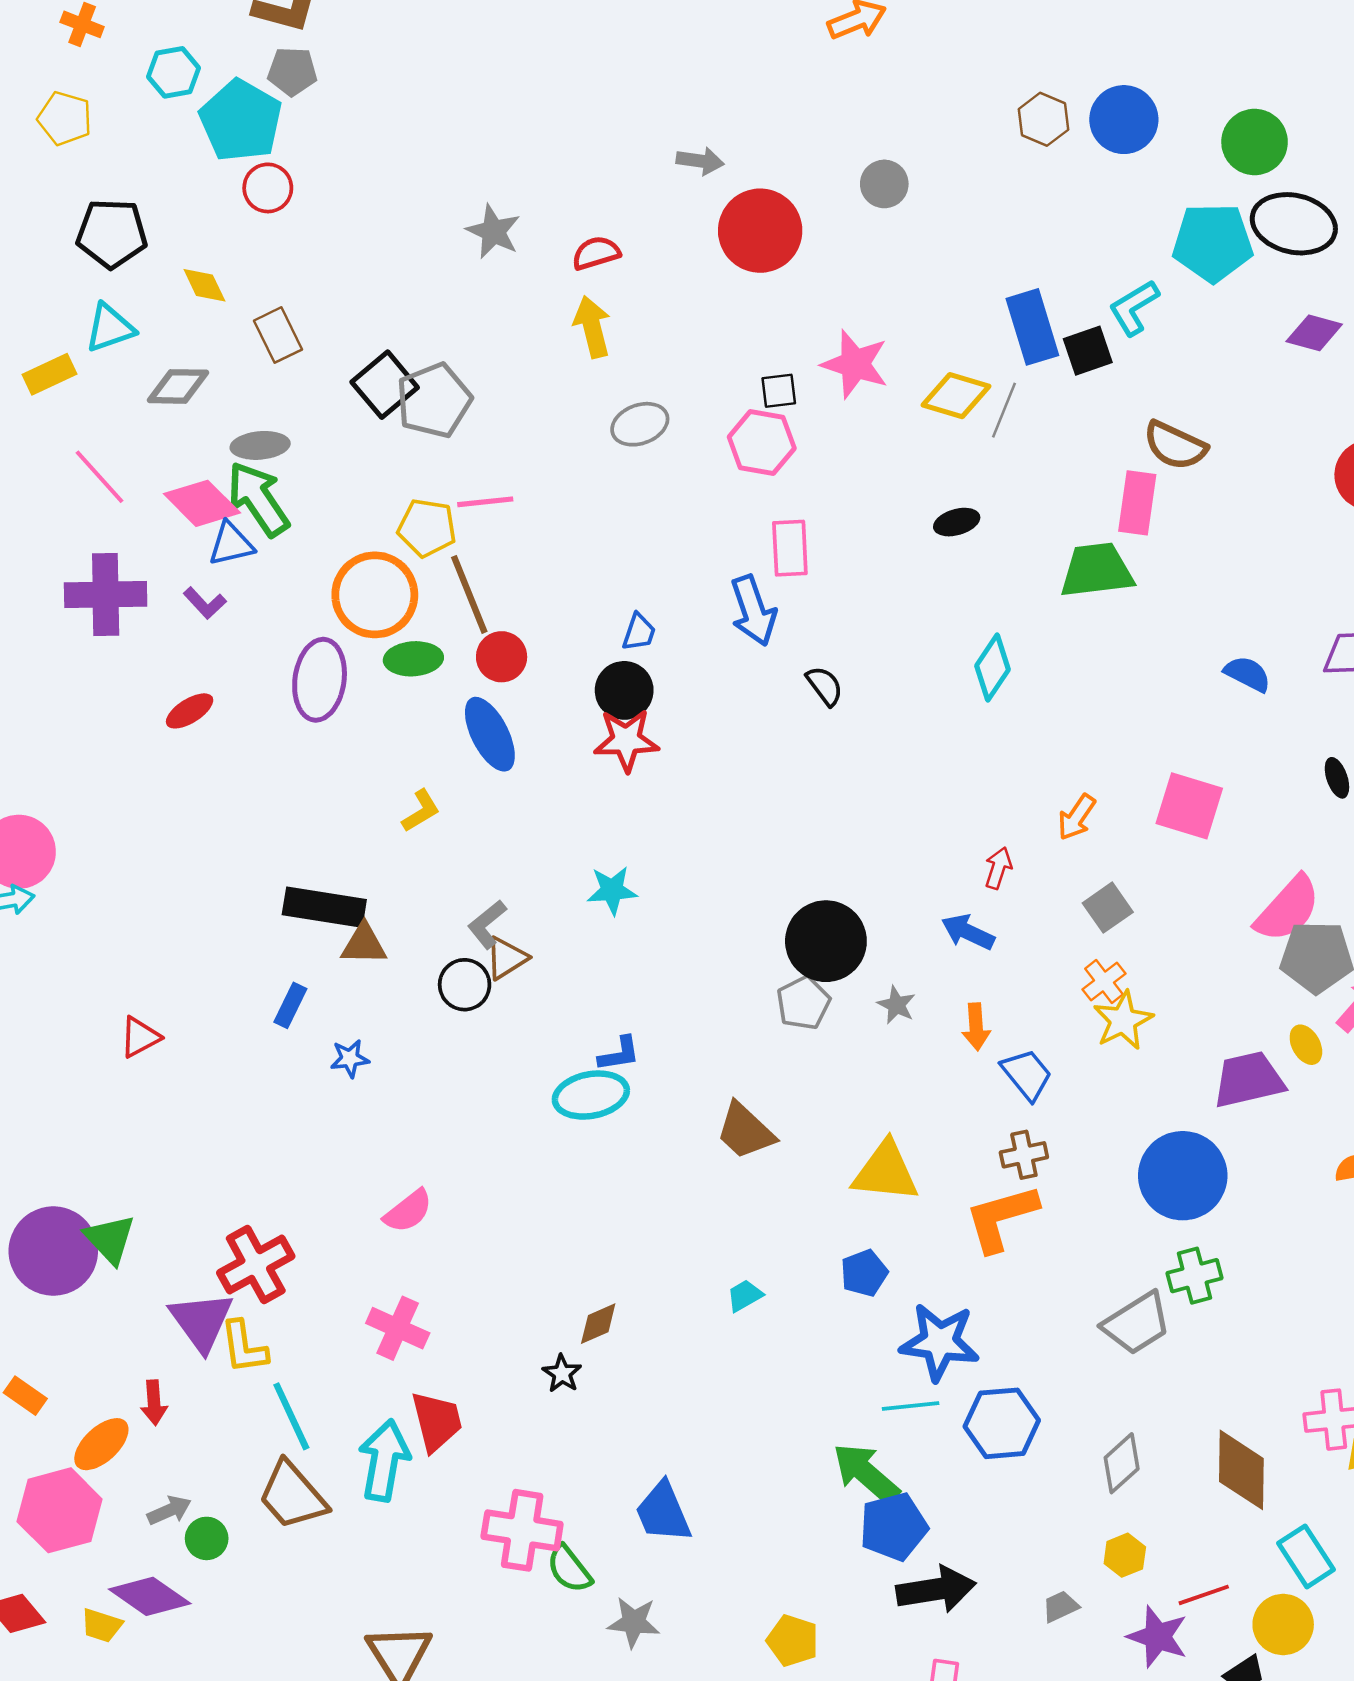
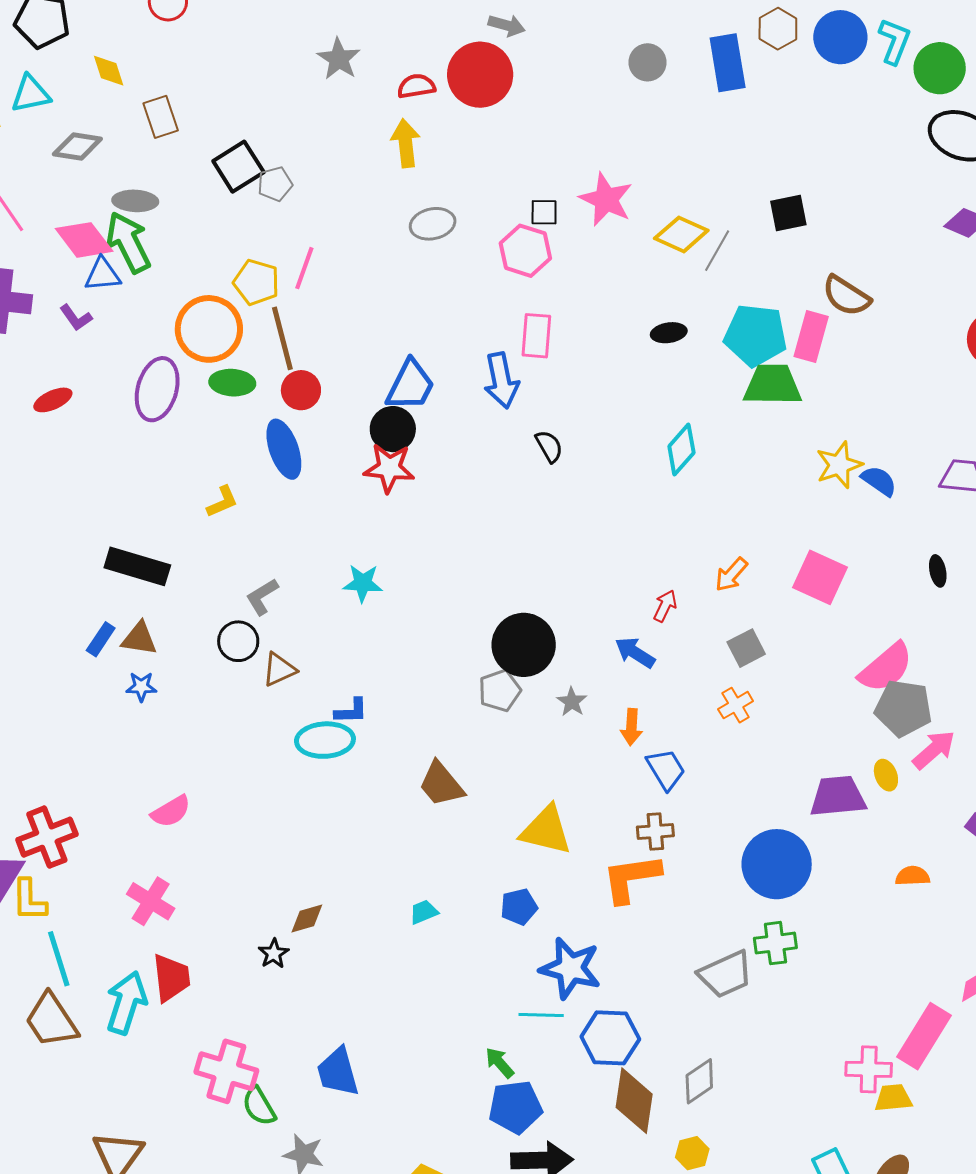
red circle: (760, 231) -> (480, 75), moved
cyan pentagon: (1213, 243) -> (756, 335), moved
cyan L-shape: (1134, 307) -> (894, 41), moved, turned 135
blue rectangle: (1032, 327) -> (728, 63), moved
gray pentagon: (434, 400) -> (275, 184), size x0.6
pink line: (485, 502) -> (304, 268), turned -72
blue trapezoid: (639, 632) -> (410, 385), size x1.8
brown triangle: (364, 944) -> (139, 639), moved
brown triangle: (506, 958) -> (279, 669), moved
yellow star: (1123, 1020) -> (839, 465), moved
brown diamond: (1241, 1470) -> (634, 1101), moved
green arrow: (866, 1473) -> (500, 1063), size x0.6

